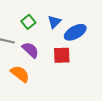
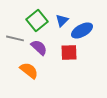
green square: (28, 22) -> (37, 20), size x1.5

